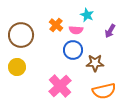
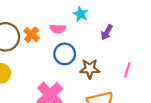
orange cross: (56, 25) -> (32, 35), moved
pink semicircle: (76, 30) -> (58, 29), moved

